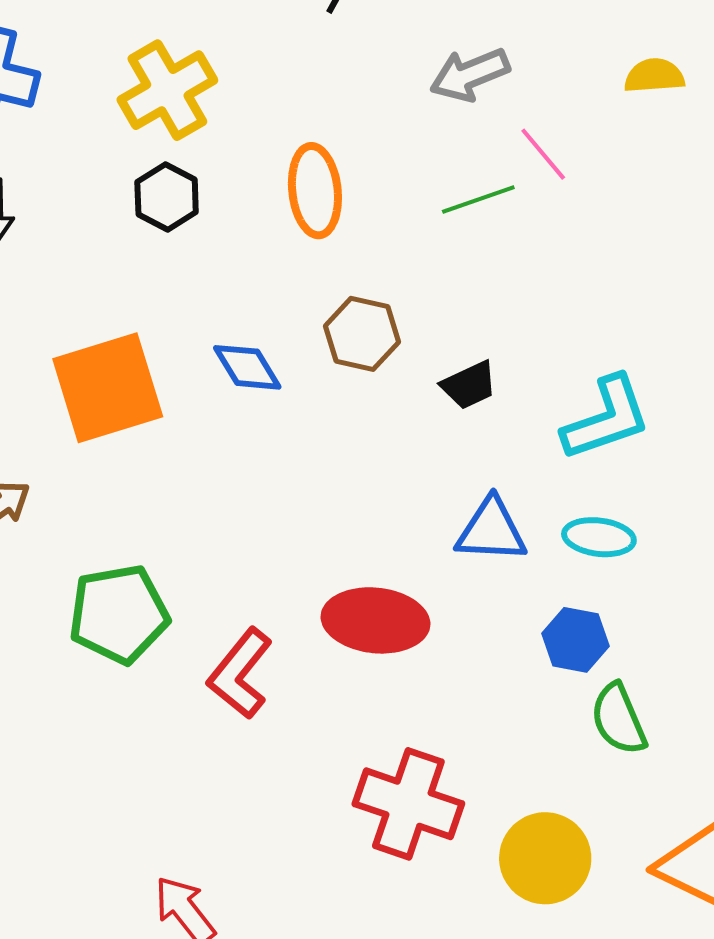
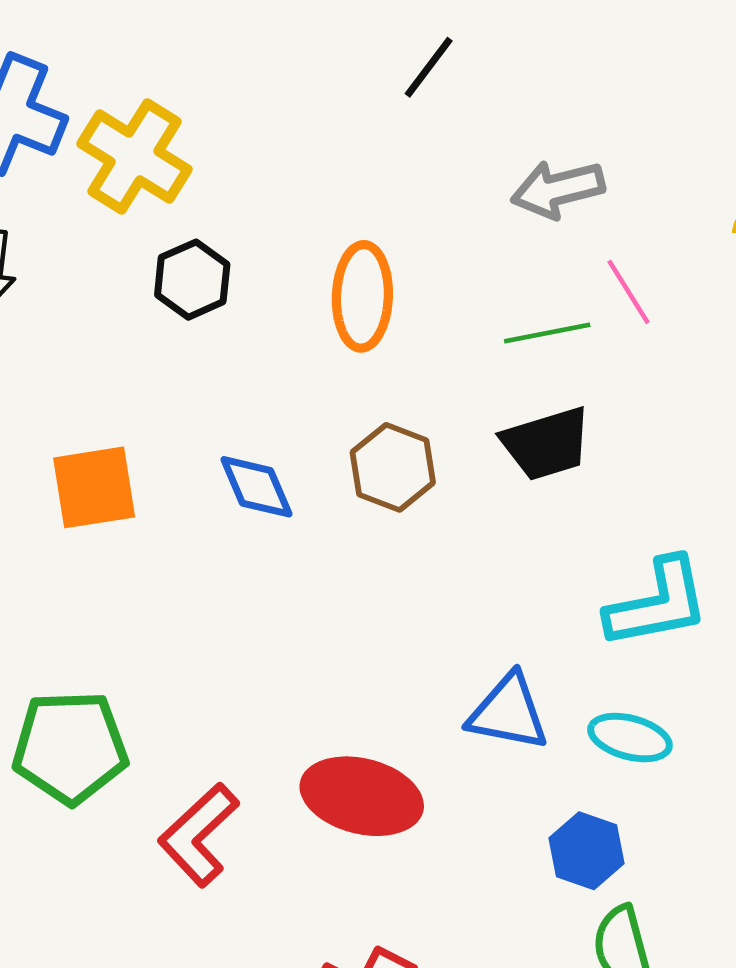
yellow cross: (167, 90) -> (134, 156), moved, turned -36
black trapezoid: (469, 385) -> (546, 444), moved, size x1.4
orange square: (108, 388) -> (94, 487), size x0.7

